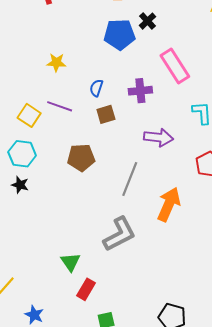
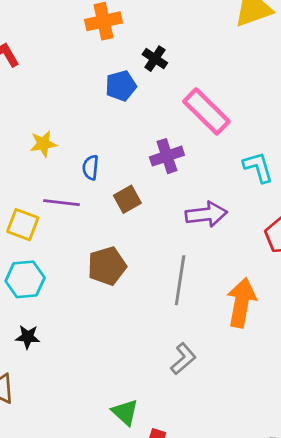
blue pentagon: (120, 34) -> (121, 86), size x0.7
blue semicircle: (96, 88) -> (91, 168), moved
black star: (20, 185) -> (28, 337), moved
gray L-shape: (119, 234) -> (183, 359), size x0.6

